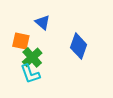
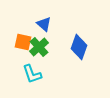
green cross: (32, 57) -> (39, 47), moved

